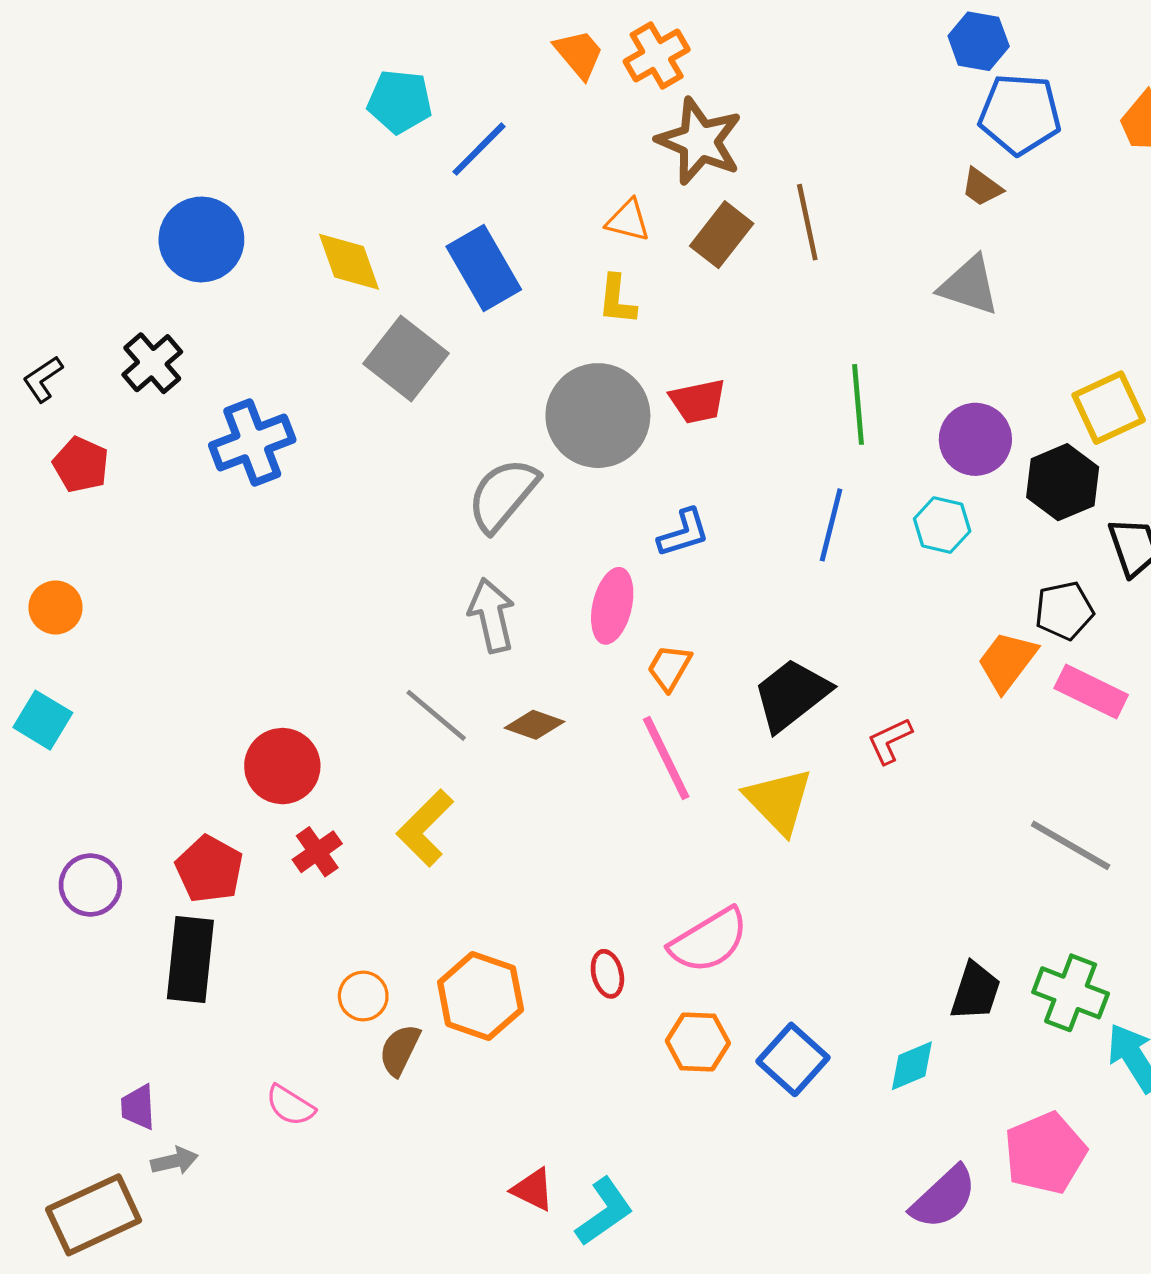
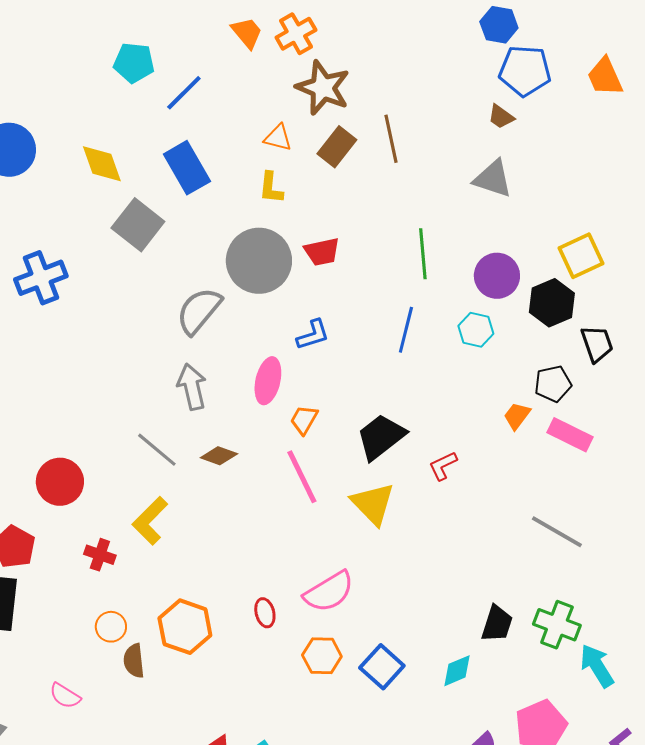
orange trapezoid: (1007, 661) -> (517, 416), size x0.7
red cross: (317, 852) -> (100, 555), moved, turned -36
brown semicircle: (400, 1050) -> (134, 661), turned -32

